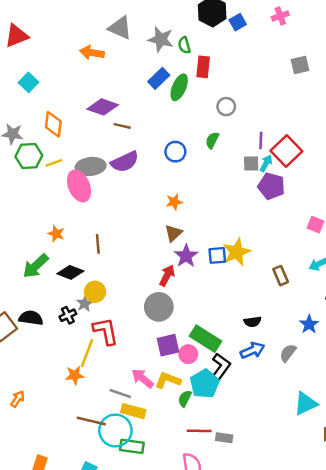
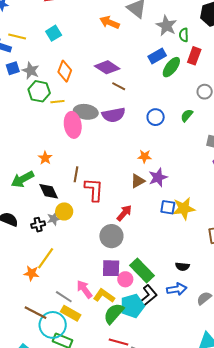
purple star: (186, 256) -> (158, 177), moved
black diamond: (70, 272) -> (49, 191), turned 30
red L-shape: (106, 331) -> (94, 190), moved
green semicircle: (185, 398) -> (114, 313), size x1.6

